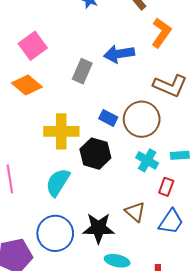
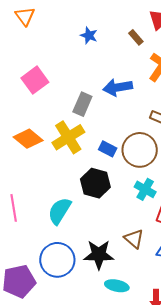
orange diamond: (27, 85) -> (28, 139), moved
yellow cross: (61, 131) -> (68, 137), moved, turned -32

